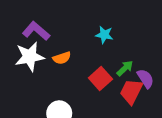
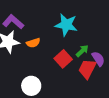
cyan star: (104, 35) -> (66, 25), size x1.6

